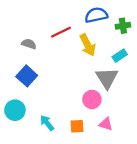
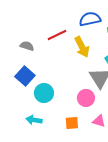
cyan circle: (15, 110) -> (44, 93), moved
cyan arrow: (47, 123) -> (34, 120), moved, turned -42

